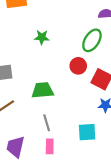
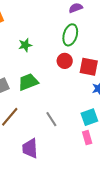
green trapezoid: (43, 90) -> (28, 82), moved
pink rectangle: (50, 146) -> (87, 138), moved

